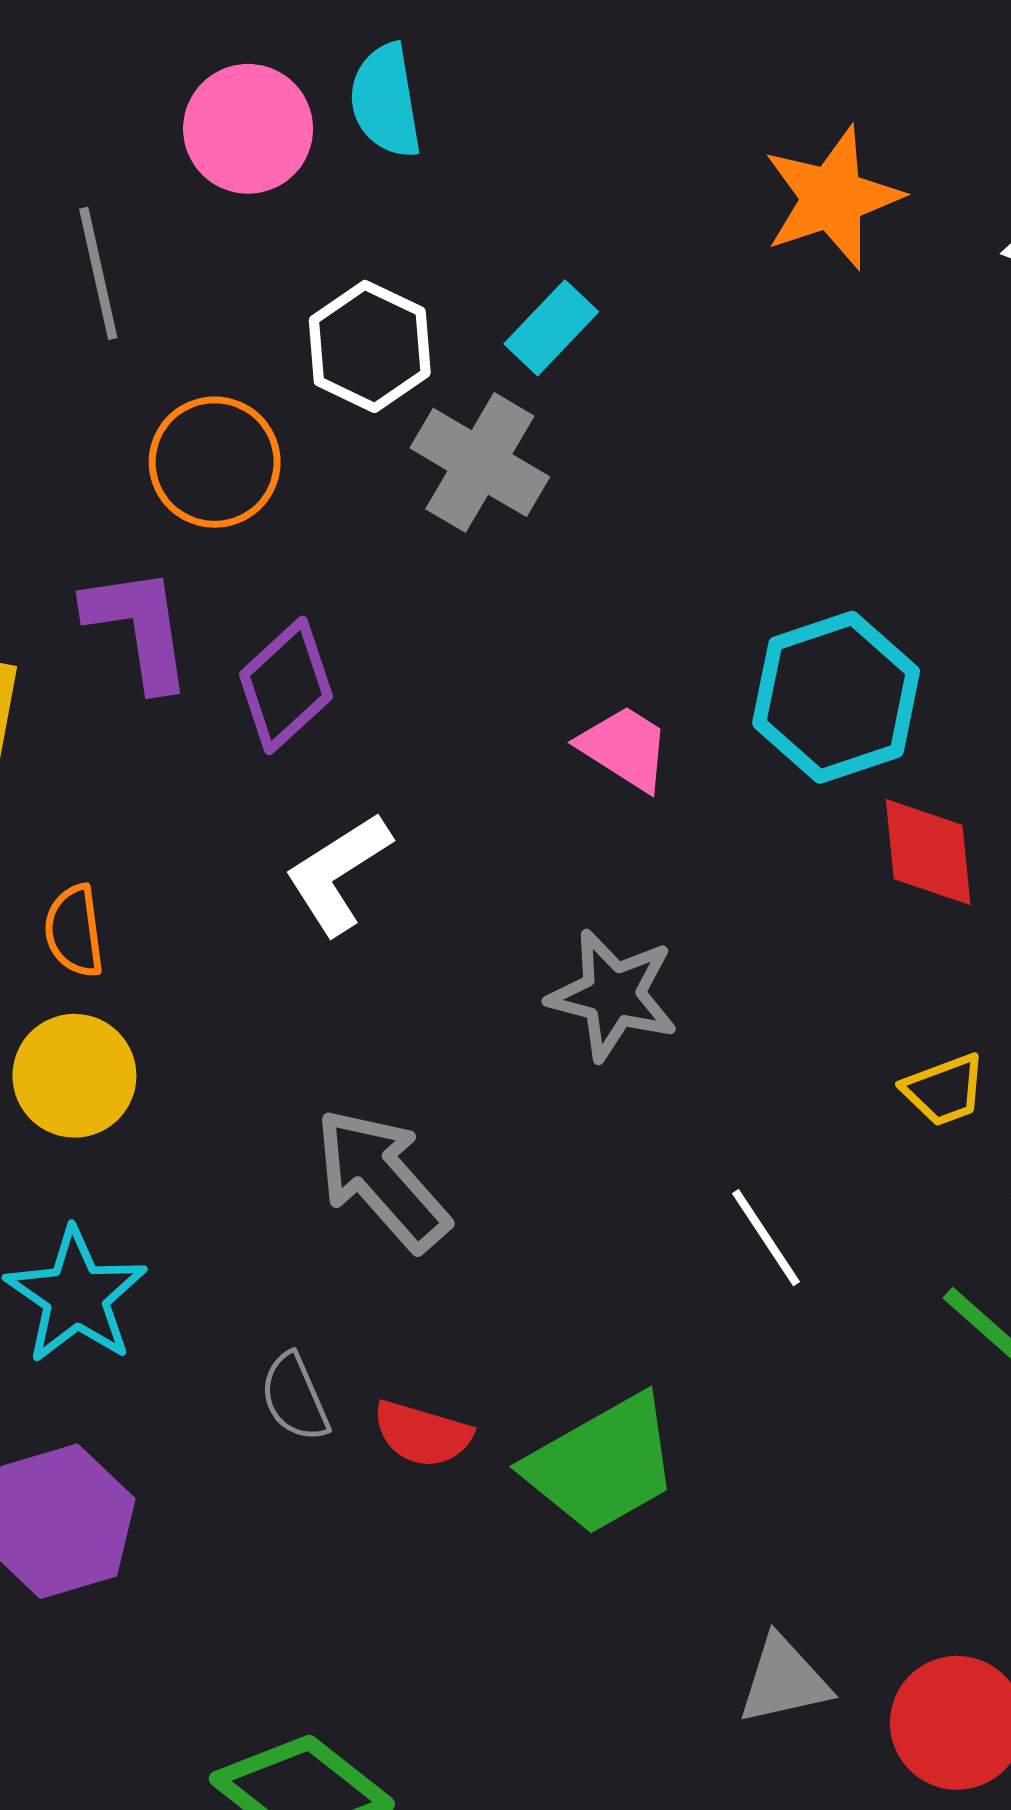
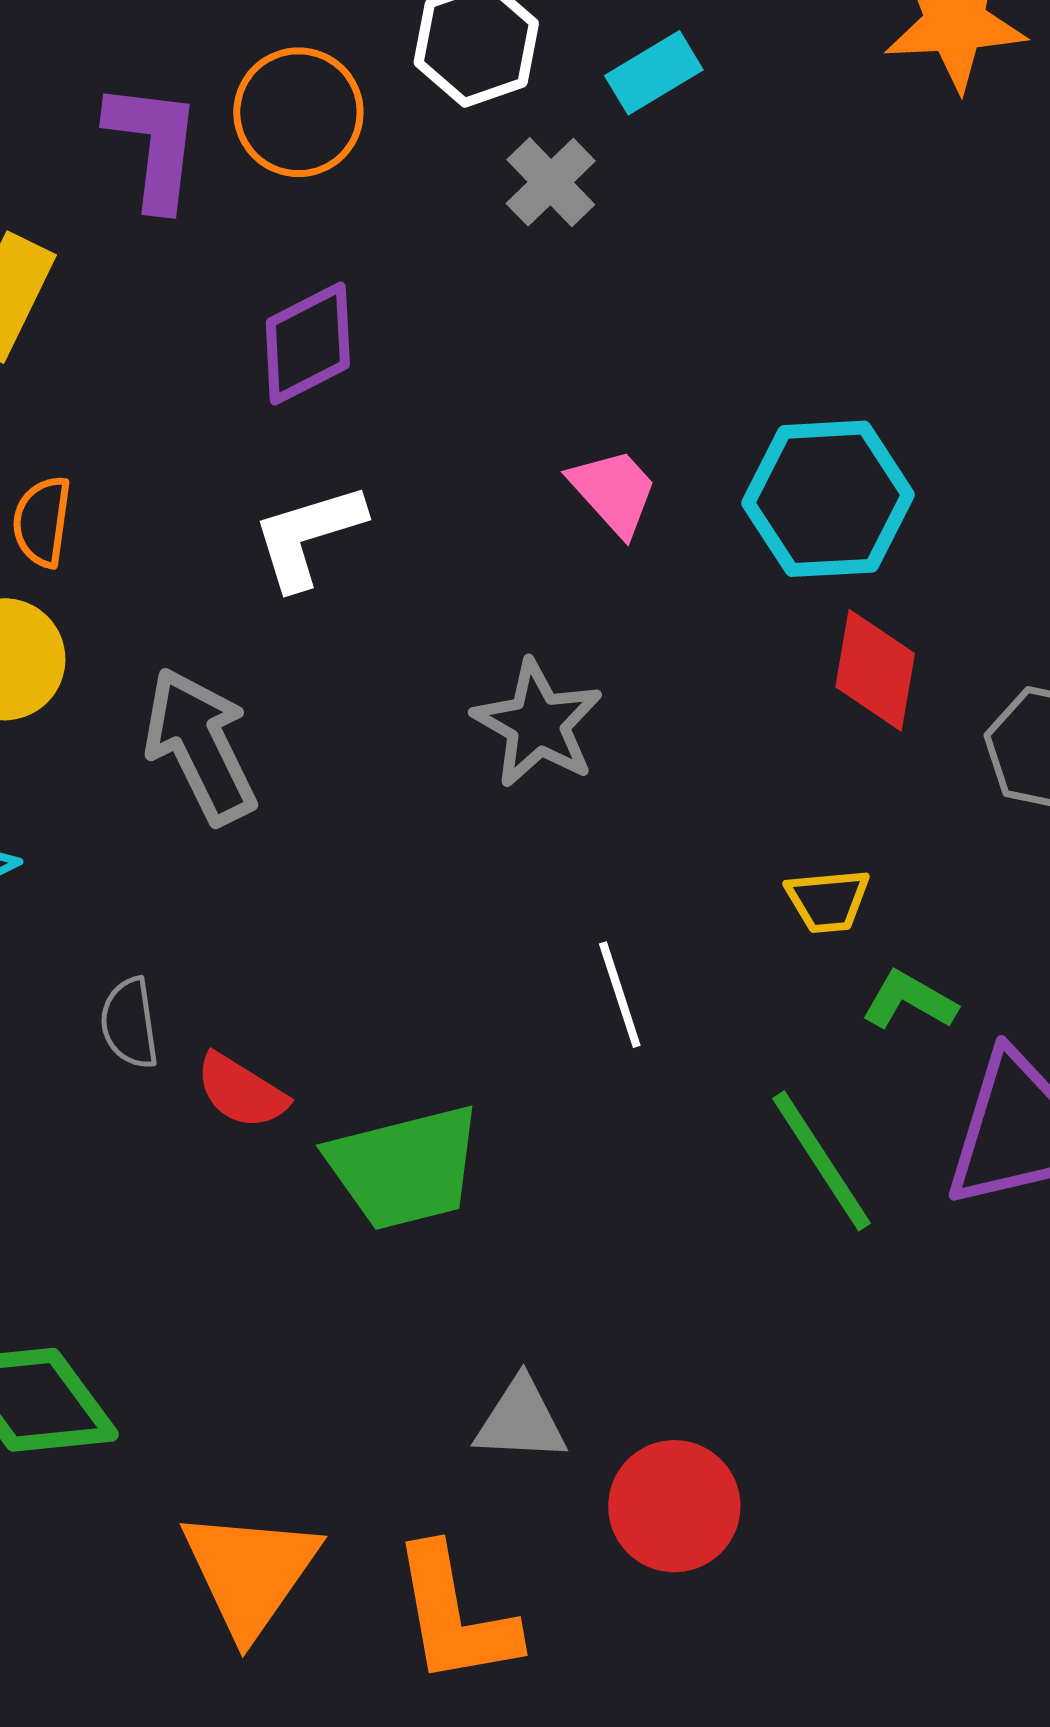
gray cross: (480, 462) -> (551, 182), size x0.7
purple L-shape: (139, 628) -> (154, 145), moved
gray arrow: (382, 1179) -> (200, 746), moved

